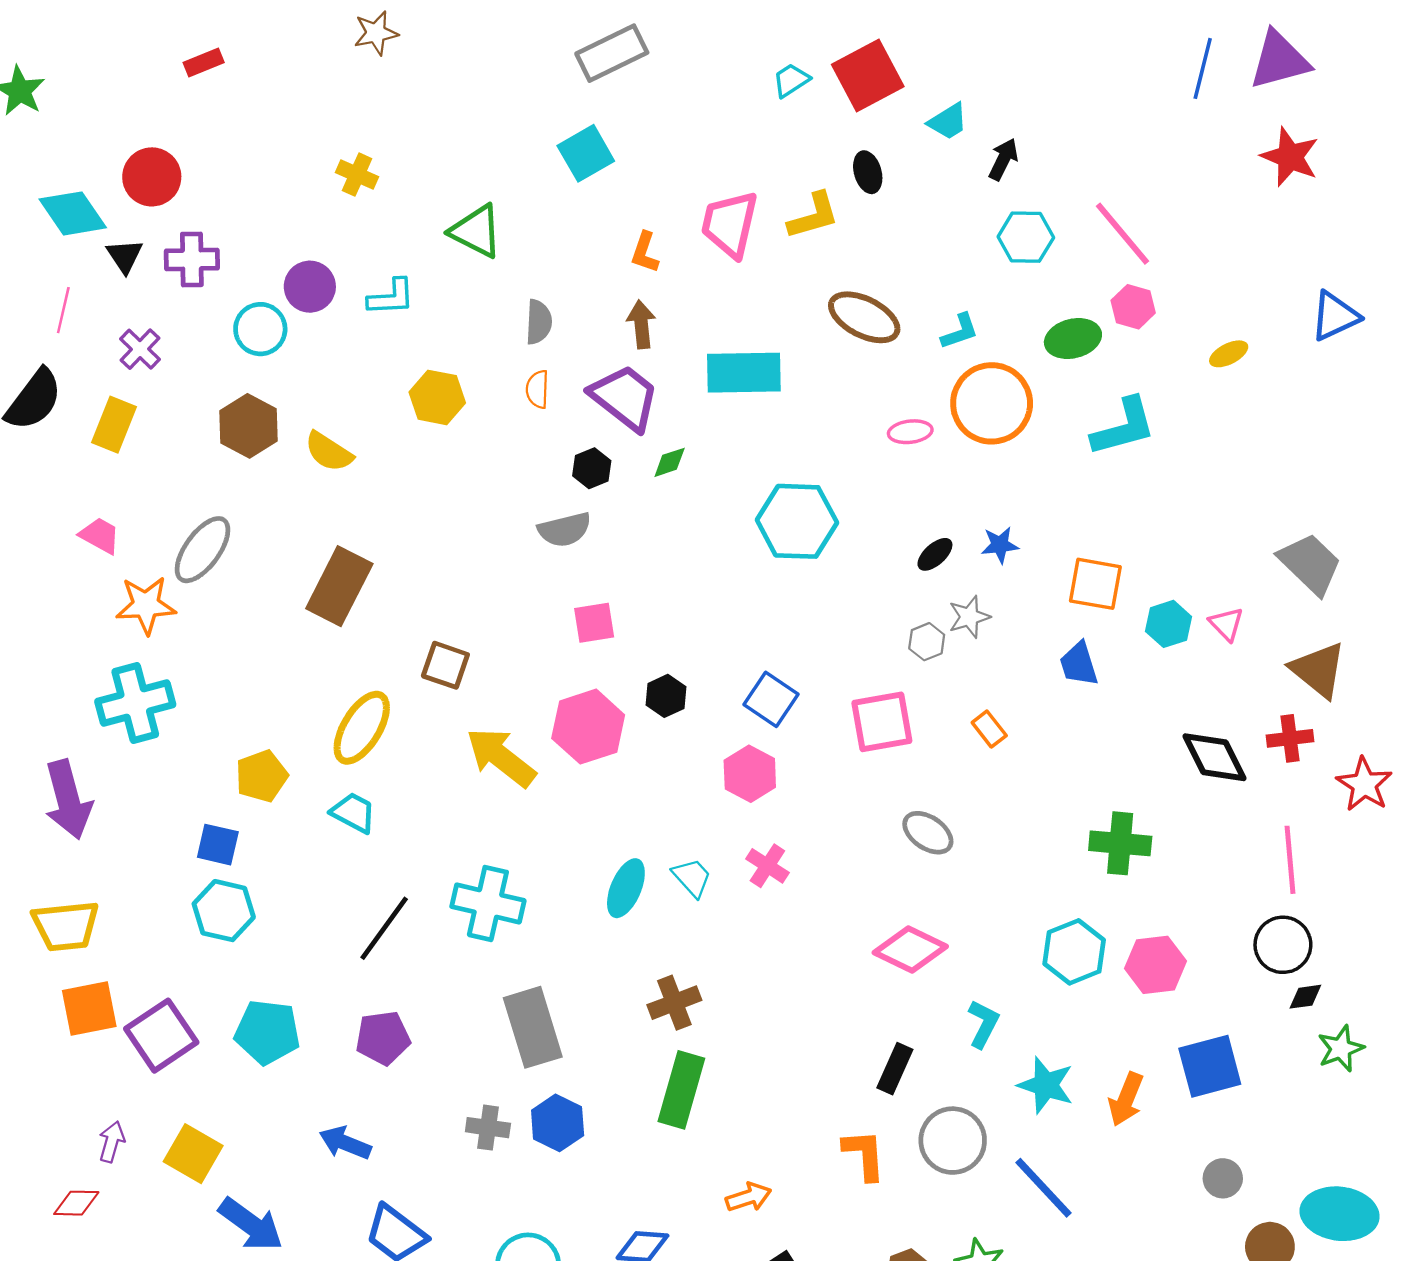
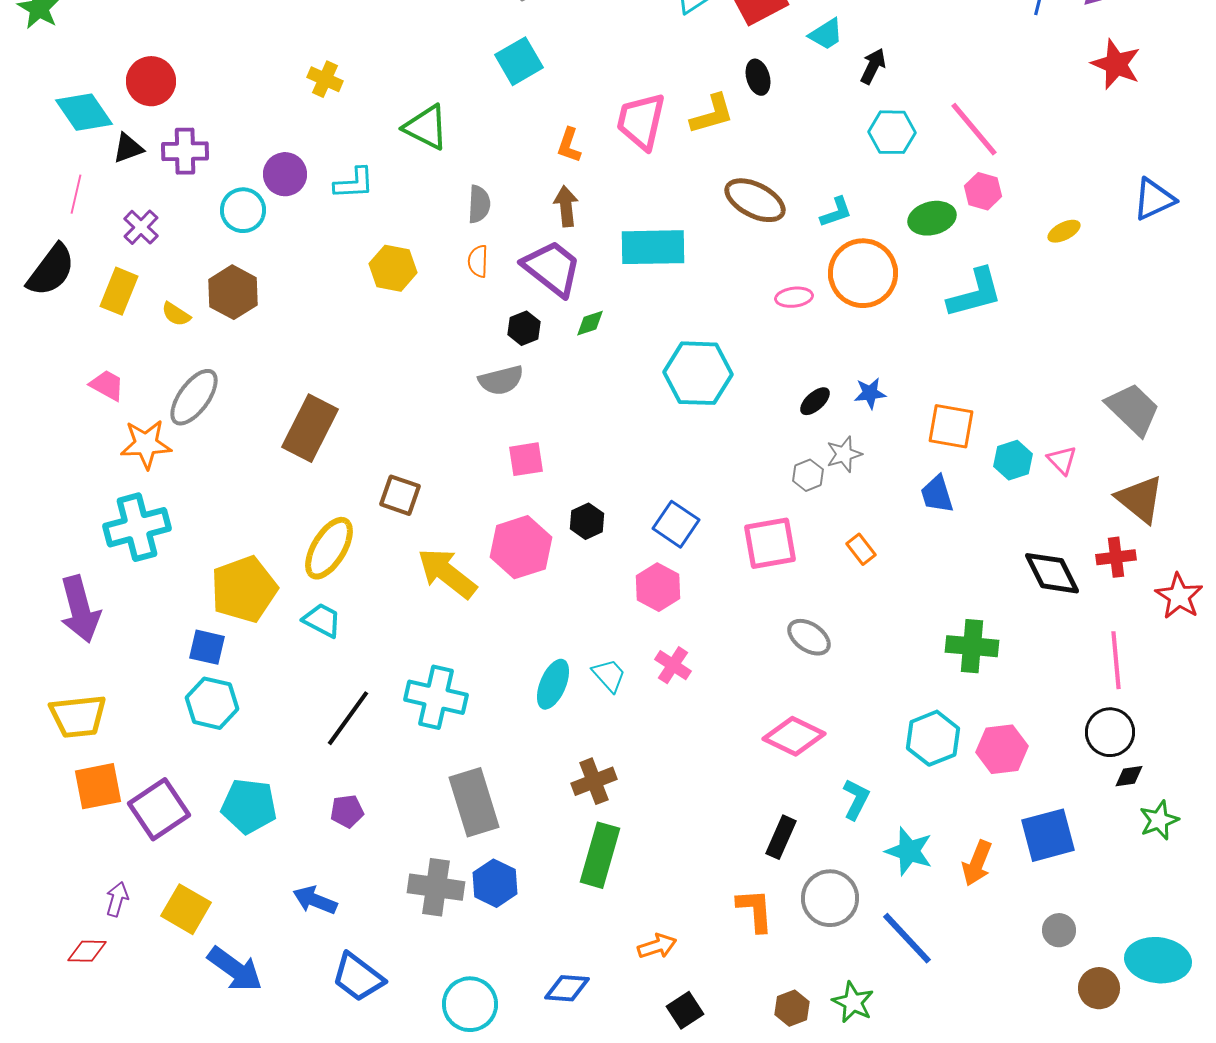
black triangle: (125, 256) -> (128, 148), turned 44
yellow semicircle: (329, 452) -> (176, 314), moved, size x0.7
yellow pentagon: (261, 776) -> (244, 589), size x1.5
purple pentagon: (383, 1038) -> (347, 811), size x0.7
gray cross: (488, 1128) -> (436, 887), size x1.5

